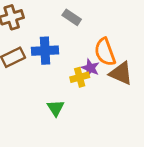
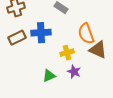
purple star: (90, 68) -> (74, 72), moved
green triangle: (56, 108) -> (49, 76), turned 40

